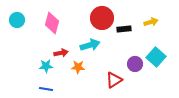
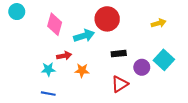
cyan circle: (17, 20) -> (17, 12), moved
black rectangle: (124, 29) -> (119, 54), moved
cyan arrow: (90, 45) -> (84, 36), moved

